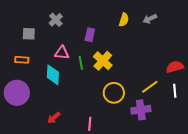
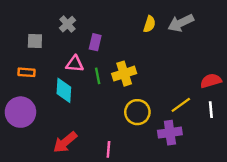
gray arrow: (150, 19) -> (181, 23), size x1.5
purple rectangle: (90, 35) -> (95, 42), moved
yellow cross: (103, 61) -> (124, 74), turned 30
red arrow: (54, 118) -> (65, 142), size x1.5

